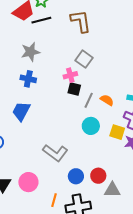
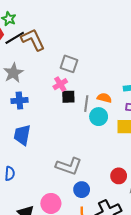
brown L-shape: (81, 21) -> (33, 40), moved
cyan circle: (91, 126) -> (99, 117), moved
blue circle: (76, 176) -> (82, 190), moved

